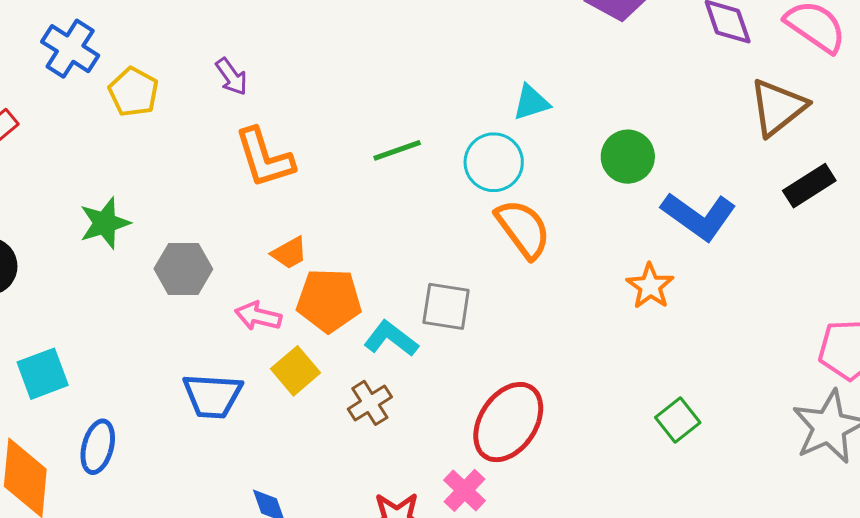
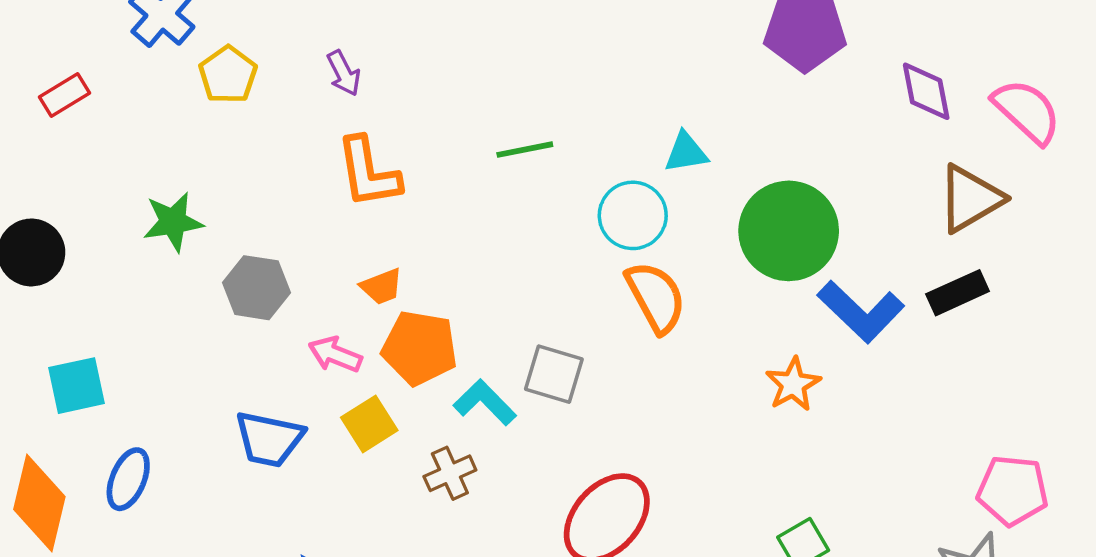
green line: (397, 150) -> (525, 150), moved
green circle: (628, 157) -> (789, 231), size x1.6
black rectangle: (809, 186) -> (958, 293), moved

